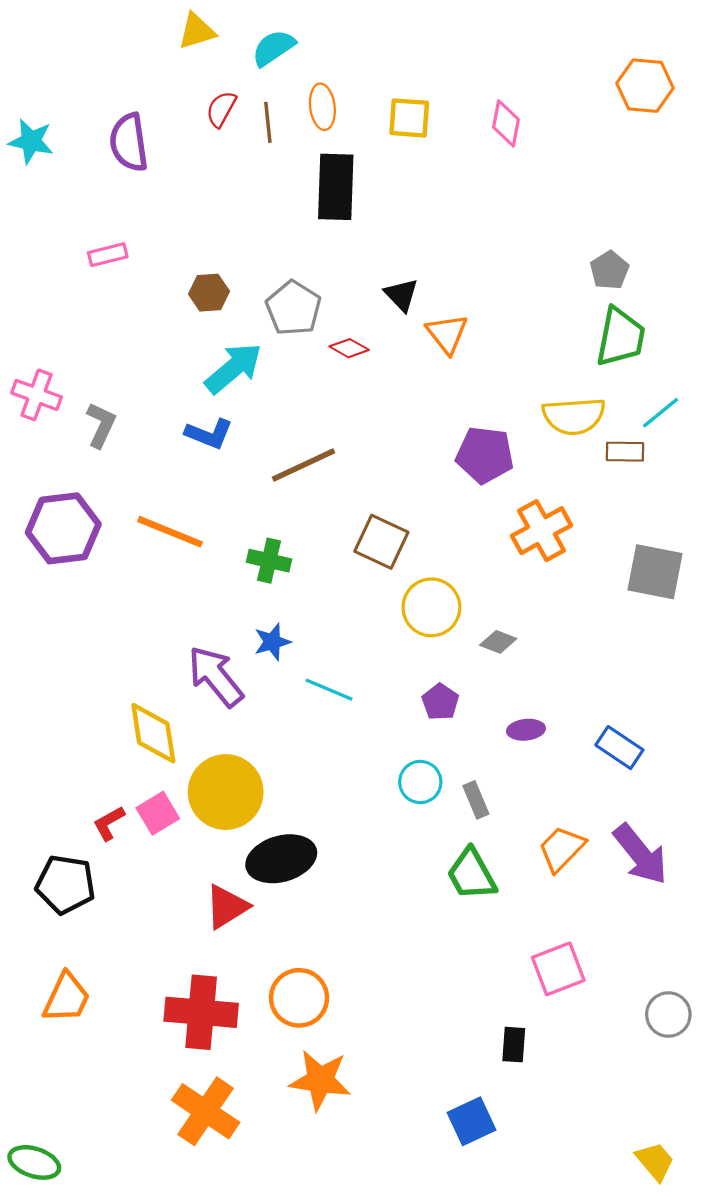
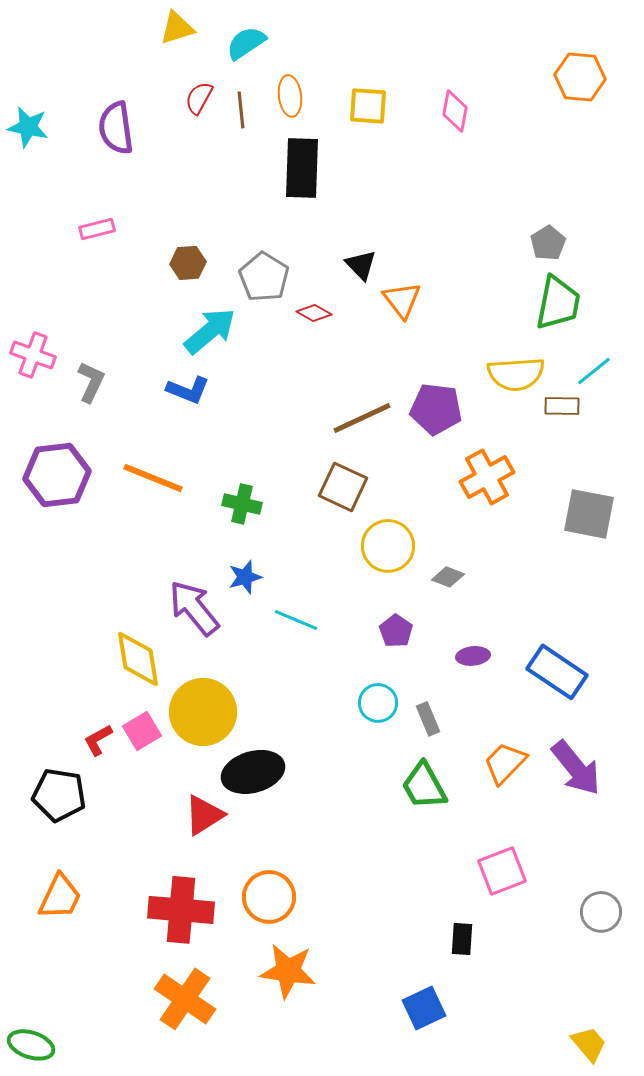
brown line: (303, 465) -> (362, 418), moved
blue rectangle: (619, 748) -> (557, 672), size x1.4

